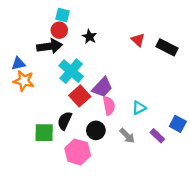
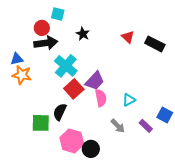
red circle: (59, 30) -> (42, 28), moved
black circle: (96, 130) -> (91, 149), moved

